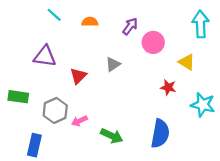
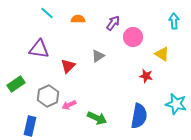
cyan arrow: (201, 24) -> (174, 21), size x0.7
green rectangle: (18, 97) -> (16, 84), turned -42
cyan star: (203, 105) -> (176, 104), moved

